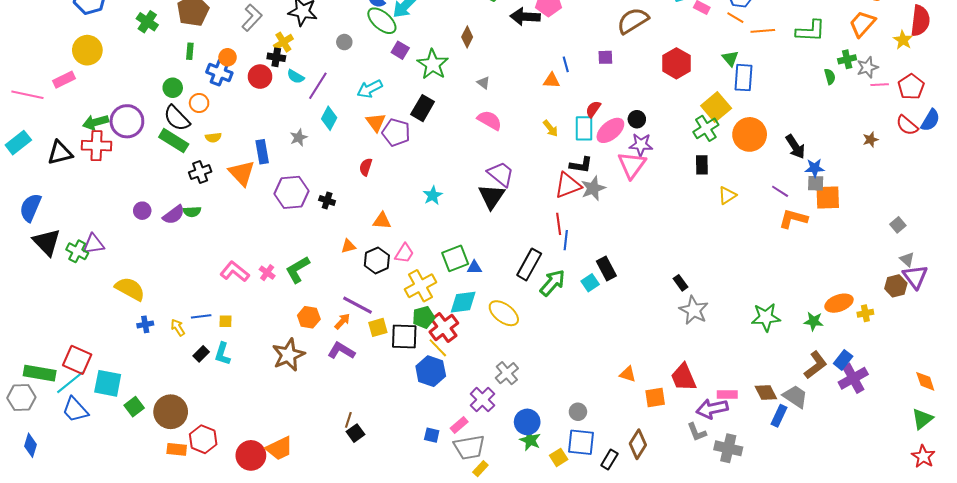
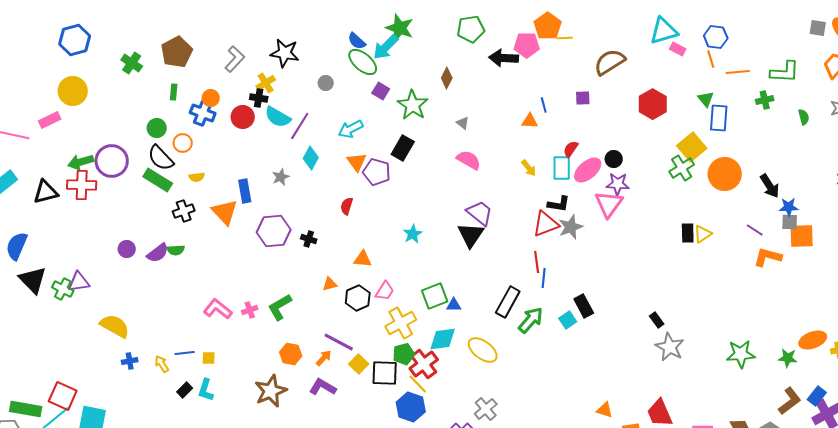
orange line: (735, 18) -> (711, 59), turned 42
green cross: (847, 59) -> (765, 100), moved
cyan semicircle: (296, 77) -> (278, 117), size x1.5
black rectangle: (702, 165) -> (688, 233), moved
pink cross: (267, 273) -> (250, 310), turned 35
yellow square: (378, 327) -> (359, 364), turned -30

